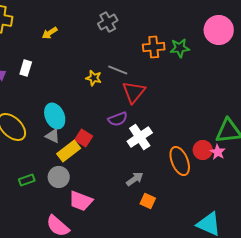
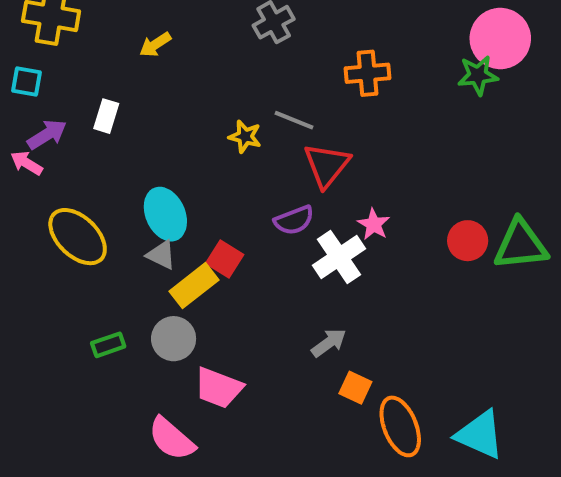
green star: (180, 48) -> (478, 75), moved
red circle: (203, 150) -> (468, 241), moved
pink star: (218, 152) -> (374, 224), moved
orange ellipse: (180, 161) -> (400, 426), moved

